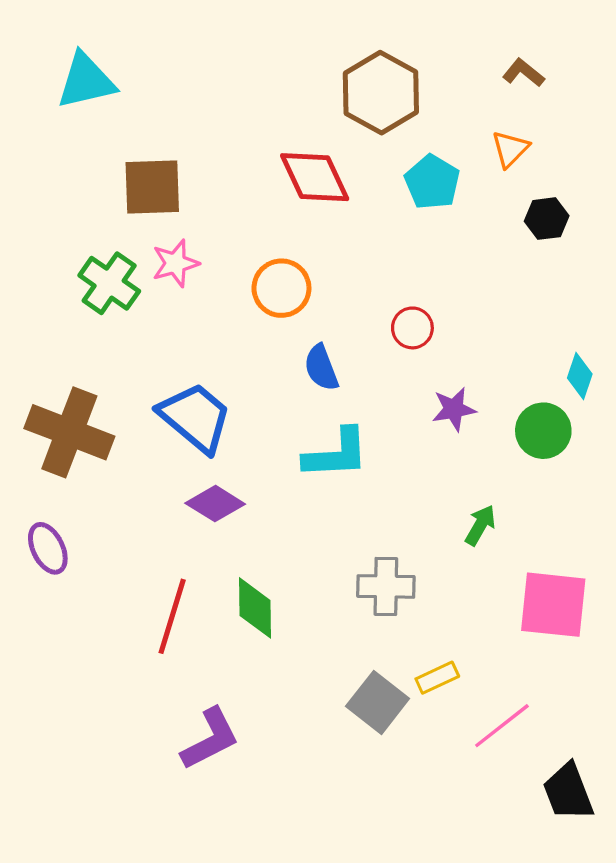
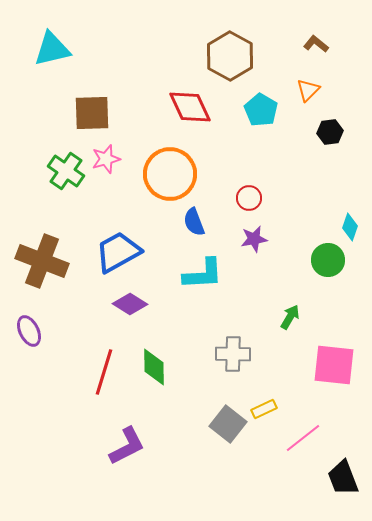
orange circle: (281, 288) -> (170, 174), size x1.5
purple star: (454, 409) -> (254, 239), moved
blue trapezoid: (195, 417) -> (118, 252), turned -69

